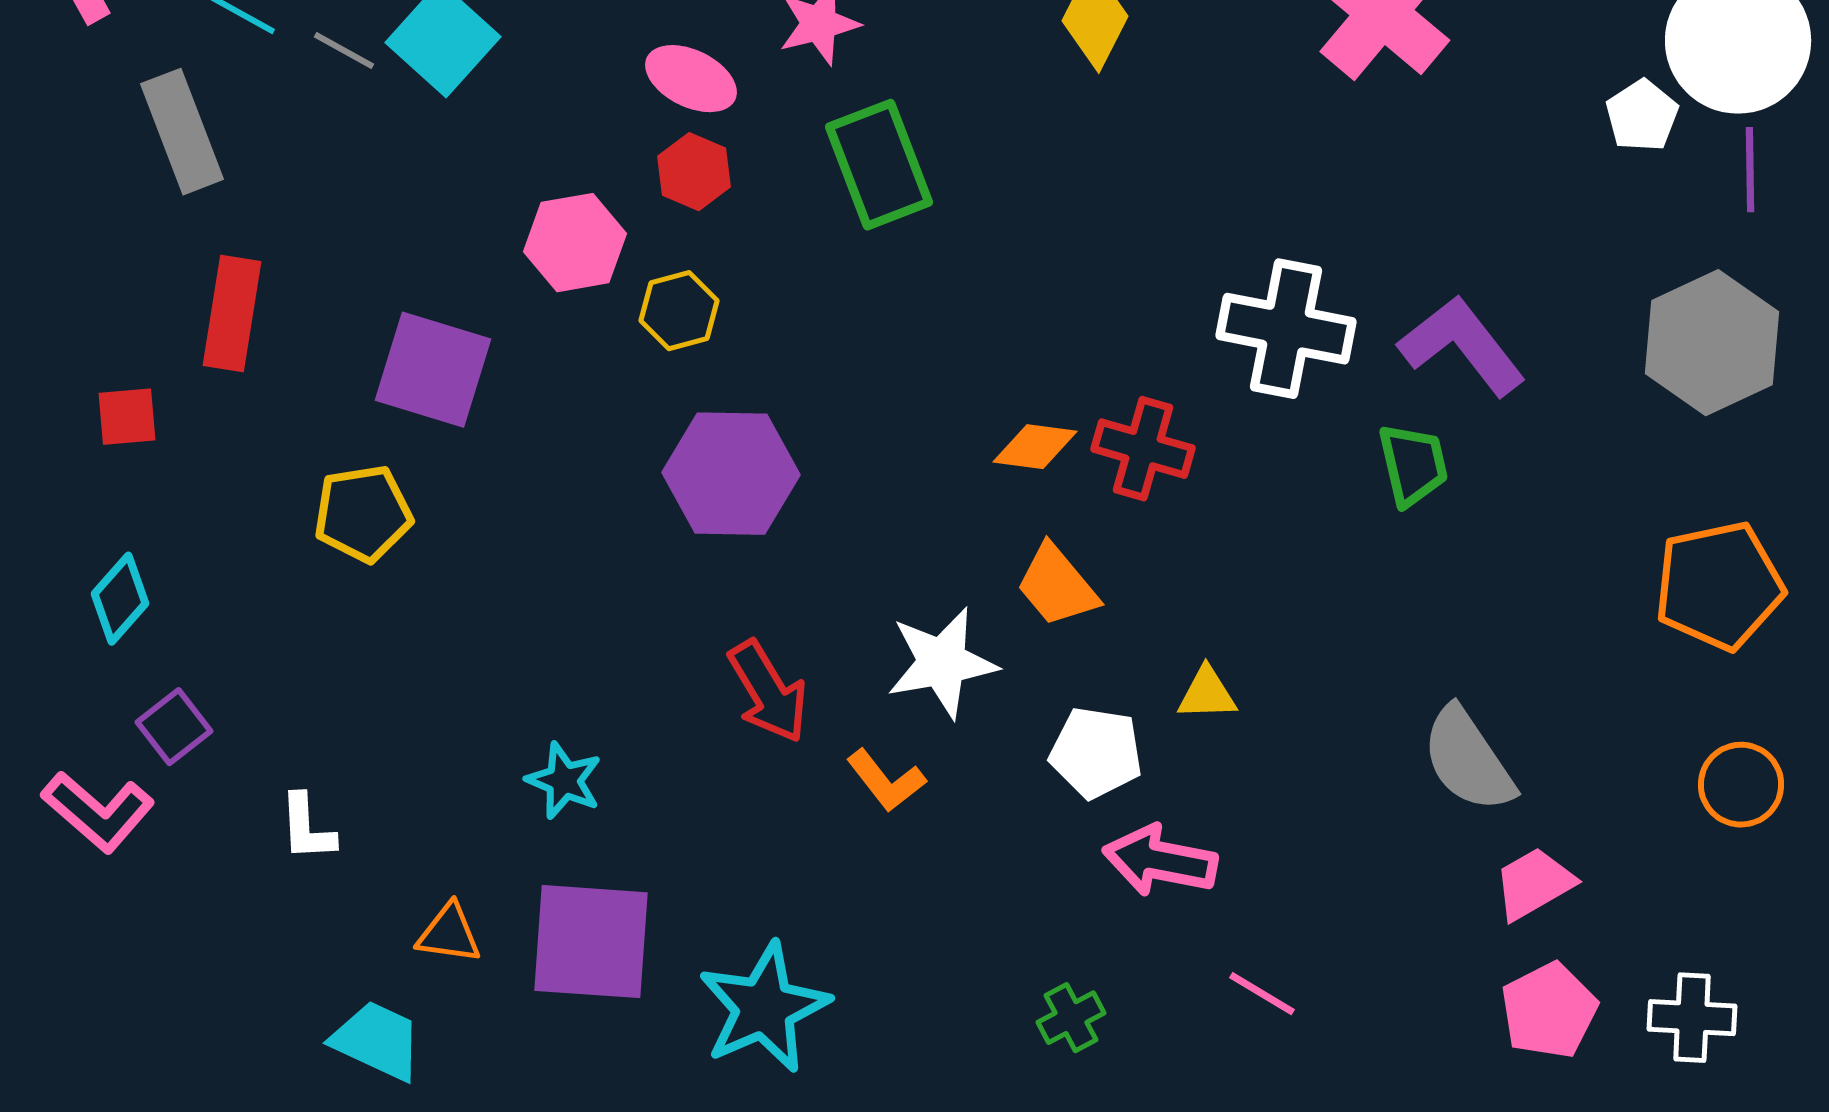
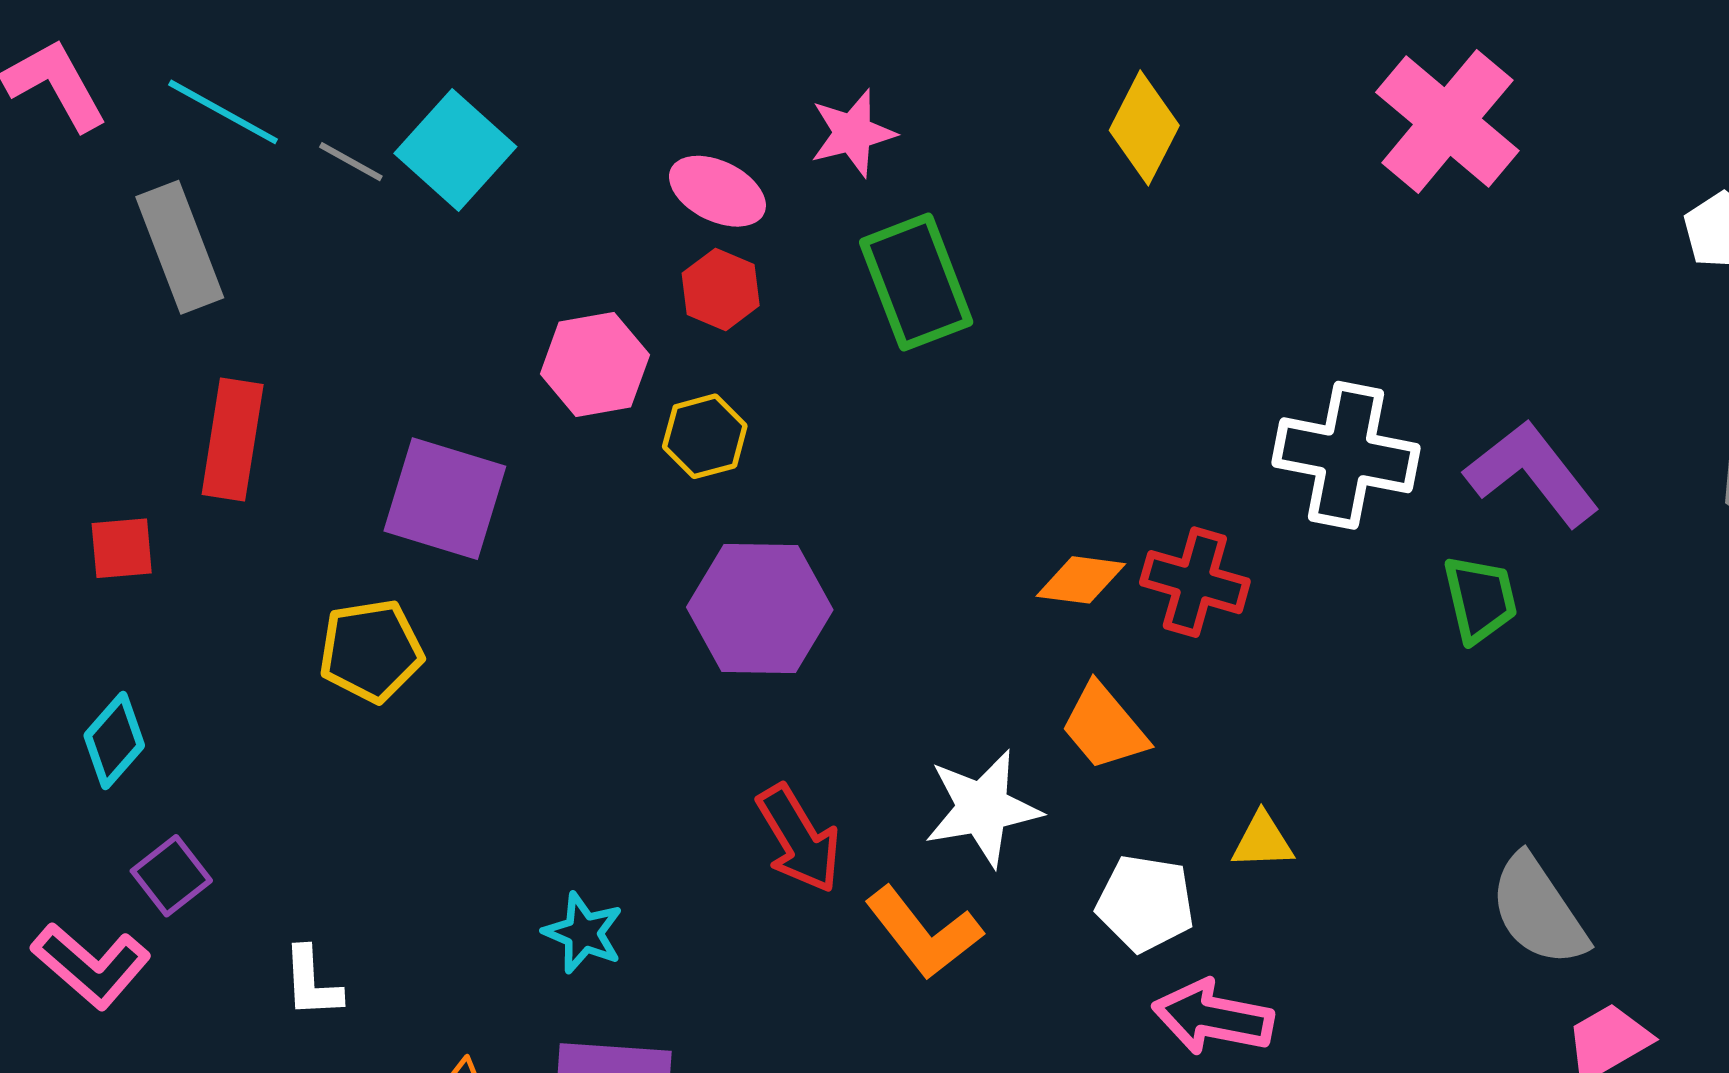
orange L-shape: (886, 781) -> (923, 933), size x1.4

